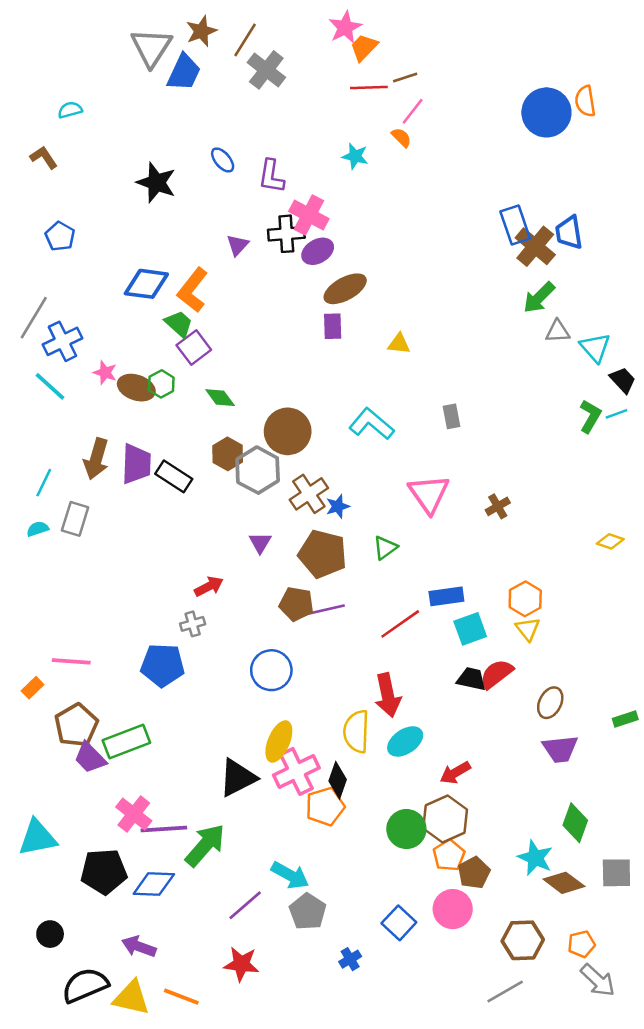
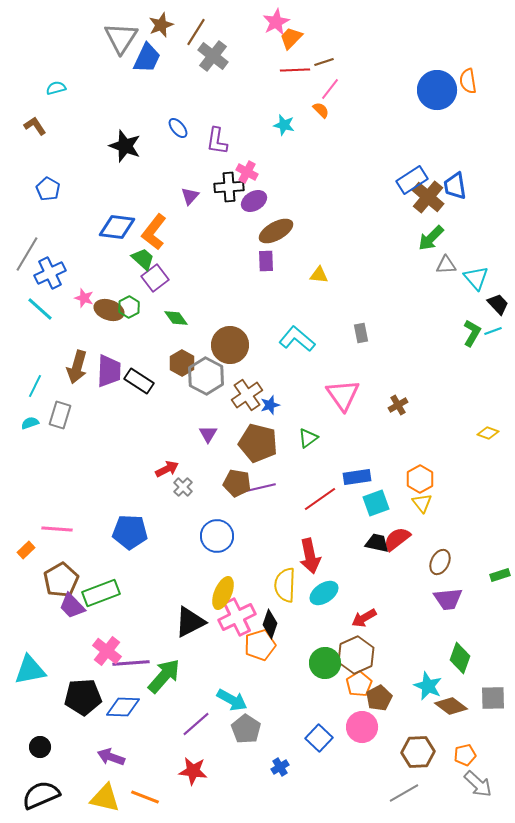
pink cross: (309, 215) -> (247, 172), size x0.7
blue rectangle: (515, 225) -> (412, 180), turned 76
gray cross: (193, 624) -> (183, 487), moved, turned -30
black semicircle: (85, 985) -> (41, 795), moved

